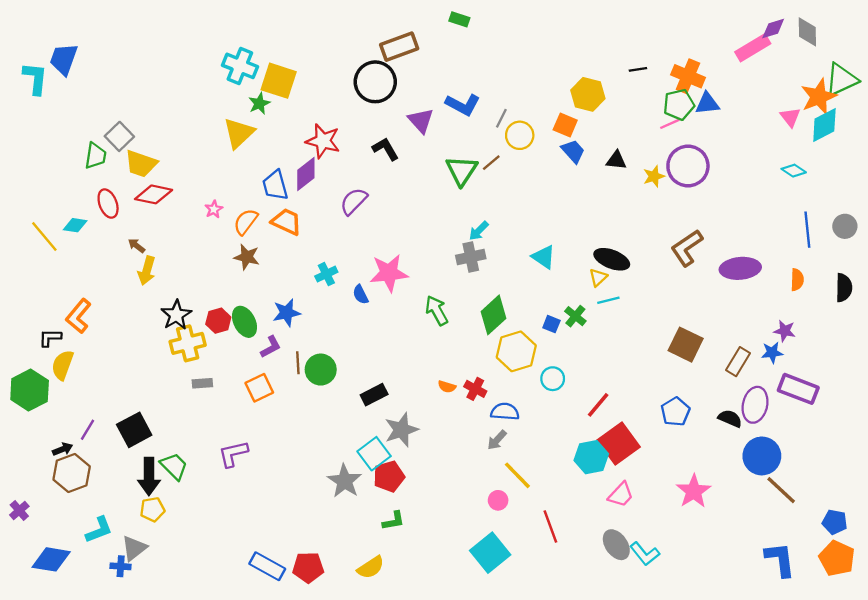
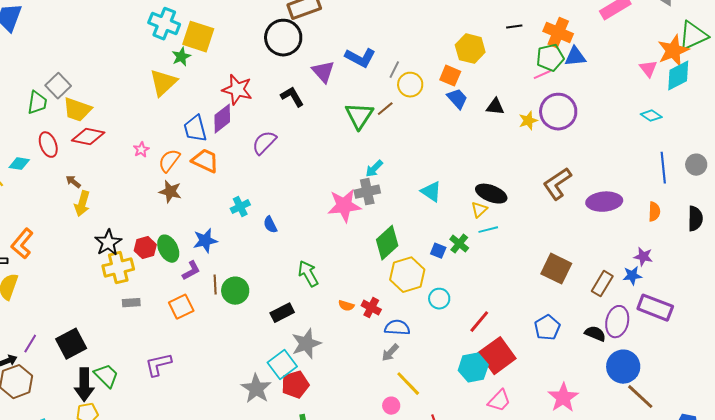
pink star: (389, 273) -> (344, 206), moved
green arrow: (437, 310) -> (308, 274), moved

